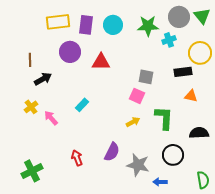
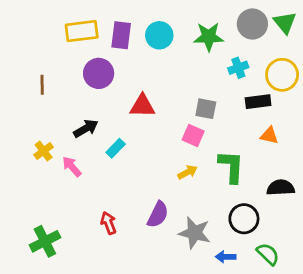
cyan cross: (169, 40) -> (238, 68), moved
red triangle: (101, 62) -> (142, 106), moved
black arrow: (43, 79) -> (86, 128), moved
green semicircle: (203, 180) -> (268, 254), moved, turned -36

